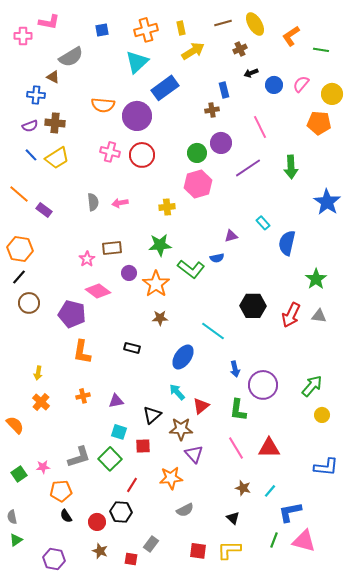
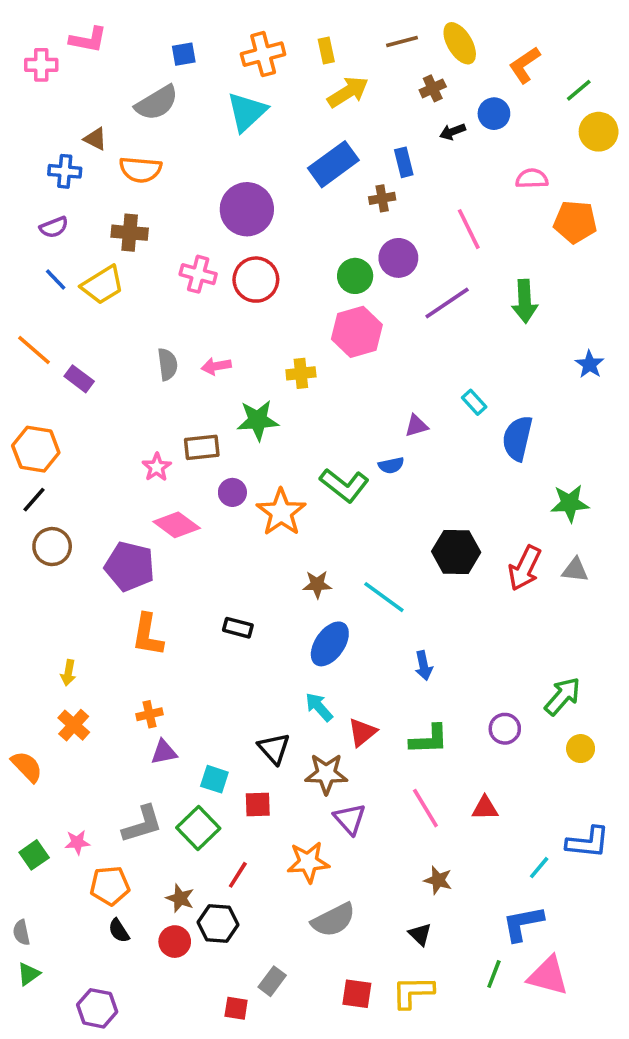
green line: (321, 50) -> (579, 90), turned -49
gray semicircle: (71, 57) -> (157, 103), moved
pink semicircle: (301, 84) -> (532, 179), moved, turned 48
blue circle: (274, 85) -> (494, 114), moved
blue rectangle: (165, 88) -> (333, 164), moved
yellow circle: (332, 94) -> (599, 132), moved
orange semicircle: (103, 105) -> (140, 170), moved
brown cross: (55, 123) -> (130, 233), moved
blue star: (327, 202) -> (590, 364), size x0.6
green star: (160, 245) -> (258, 420), moved
green star: (316, 279) -> (570, 503), turned 30
brown star: (160, 318) -> (317, 584), moved
purple circle: (263, 385) -> (505, 729), moved, size x0.6
purple triangle: (116, 401) -> (164, 752), moved
green L-shape: (238, 410) -> (429, 740), turned -100
black triangle: (152, 415) -> (274, 749), turned -30
red triangle: (269, 448) -> (485, 808), size x0.7
cyan line: (270, 491) -> (539, 868), moved
gray semicircle: (185, 510) -> (333, 920), size x1.4
brown star: (100, 551) -> (180, 898), moved

